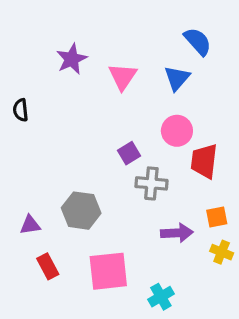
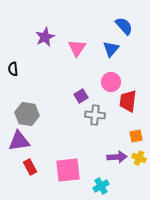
gray hexagon: (81, 211) -> (27, 114), moved
purple triangle: (30, 225) -> (19, 141), size x1.6
purple arrow: (177, 233) -> (117, 157), moved

